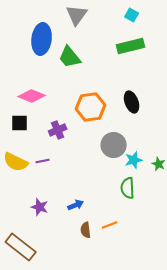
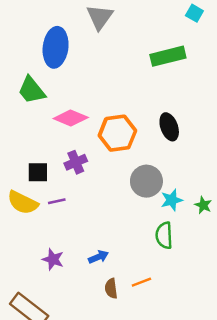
cyan square: (132, 15) -> (194, 13), moved
green trapezoid: (70, 57) -> (32, 90), moved
pink diamond: (32, 96) -> (71, 118), moved
black square: (20, 123) -> (38, 172), moved

